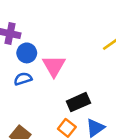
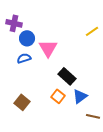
black rectangle: (78, 102) -> (67, 76), turned 66

